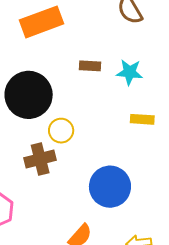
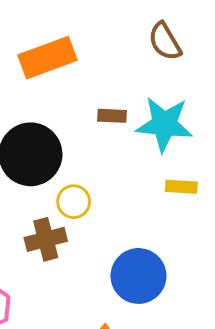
cyan star: (129, 72) -> (164, 124), size x1.6

